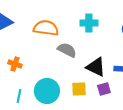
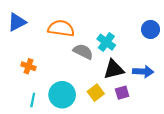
cyan cross: (89, 23) -> (106, 42), moved, turned 36
black triangle: (96, 67) -> (114, 69), turned -40
yellow square: (79, 89) -> (96, 93), turned -35

